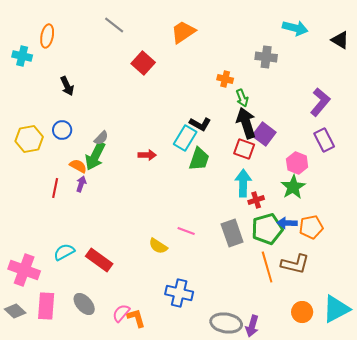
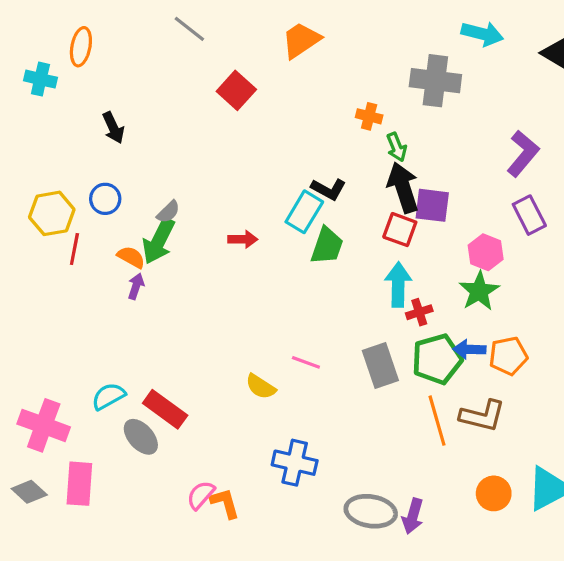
gray cross: (266, 57) -> (435, 81), size x1.4
purple square: (264, 134) -> (432, 205), turned -30
red line: (55, 188) -> (74, 249), moved
gray ellipse: (84, 304) -> (141, 437), moved

